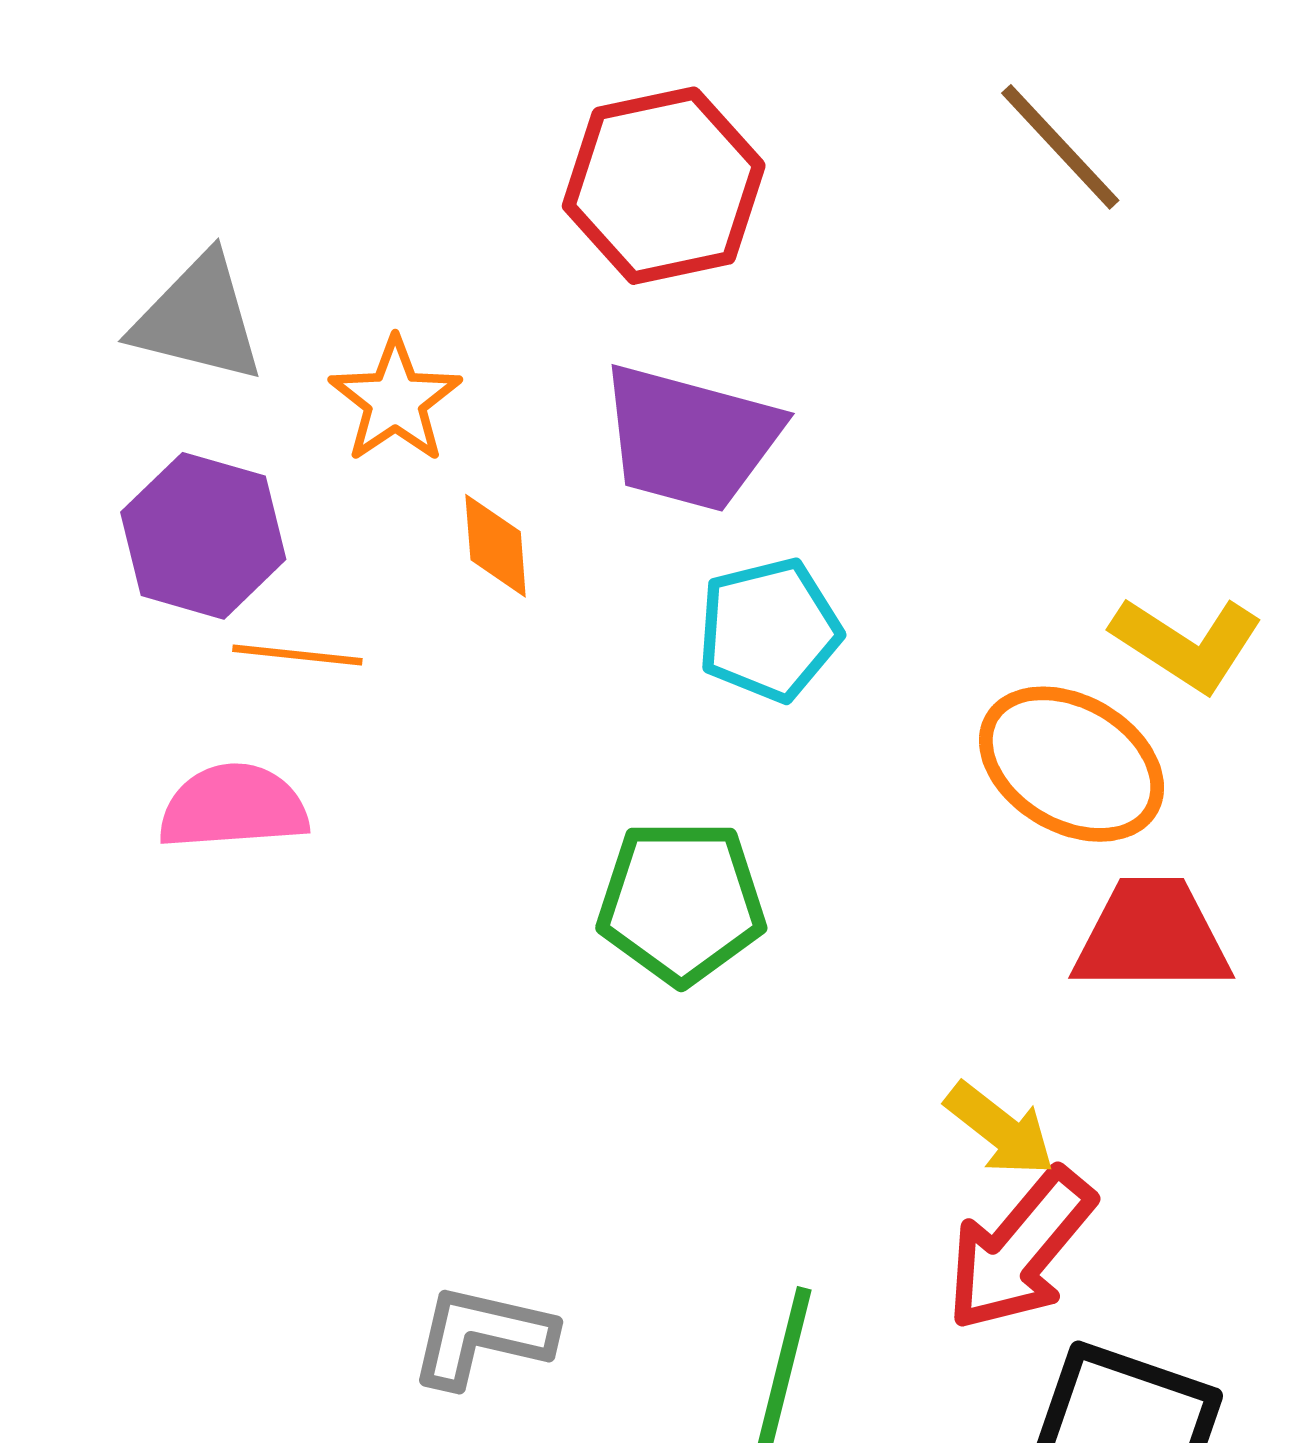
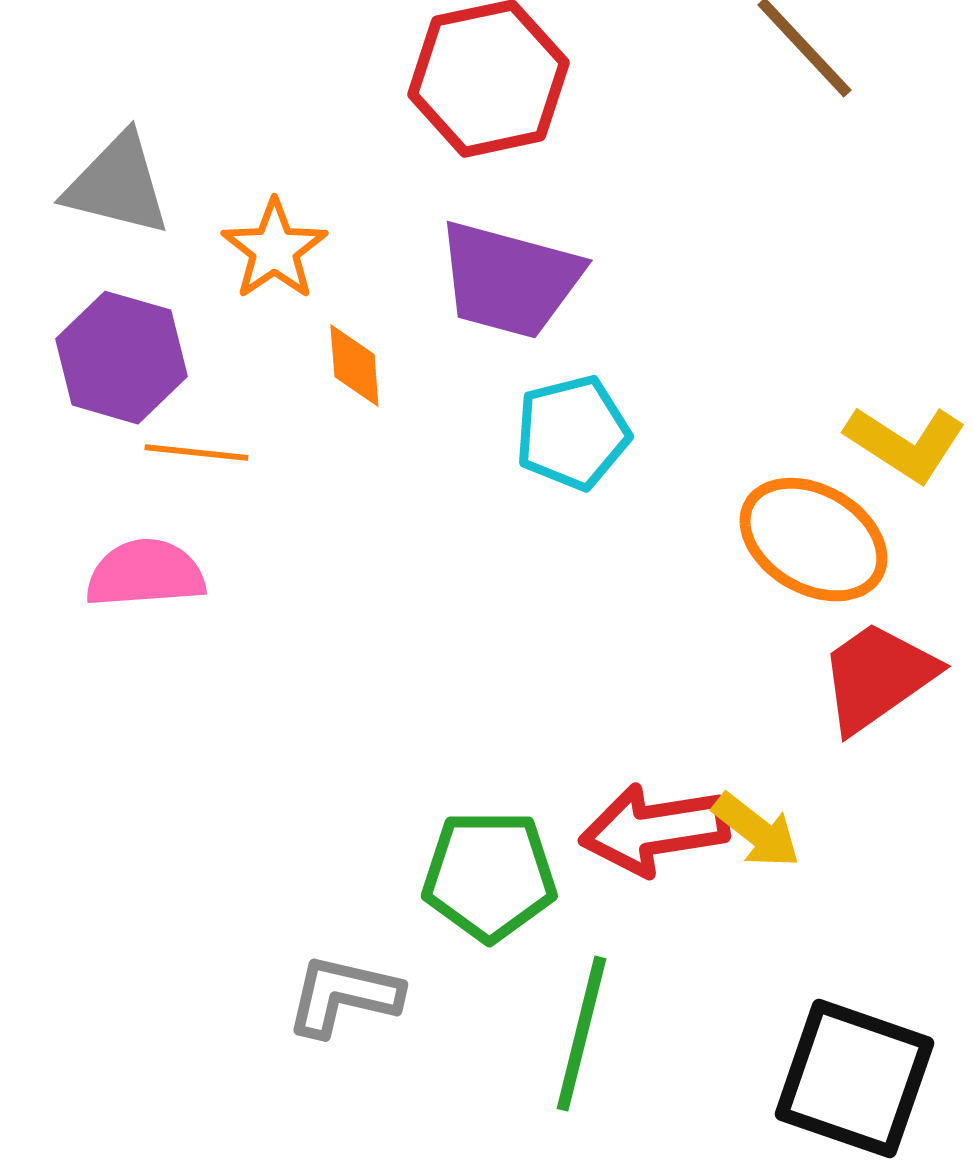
green pentagon: (681, 902) -> (489, 876), moved
red trapezoid: (1152, 936) -> (877, 677), turned -35
red arrow: (1020, 1250) -> (654, 830), moved, turned 41

